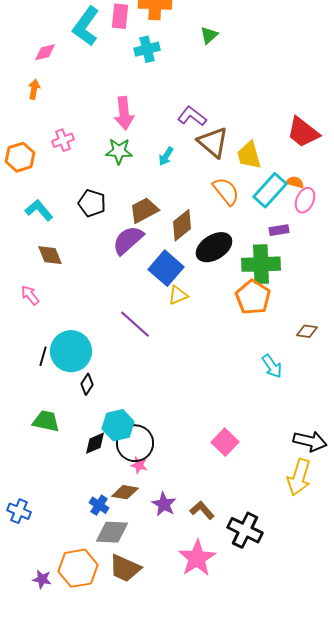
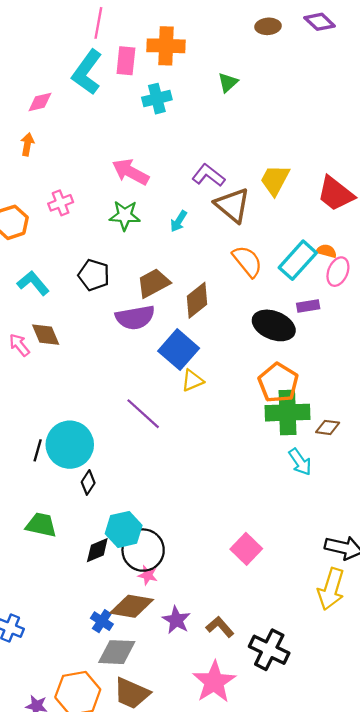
pink arrow: (124, 113) -> (130, 172), turned 124
yellow trapezoid: (249, 155) -> (275, 180), moved, turned 44
purple semicircle: (128, 240) -> (135, 317), turned -148
black ellipse: (214, 247) -> (274, 325), moved, turned 54
green cross: (261, 264) -> (287, 413), moved
pink arrow: (30, 295) -> (19, 345), moved
brown diamond: (307, 331) -> (328, 427), moved
brown diamond: (125, 492) -> (132, 606), size x1.4

